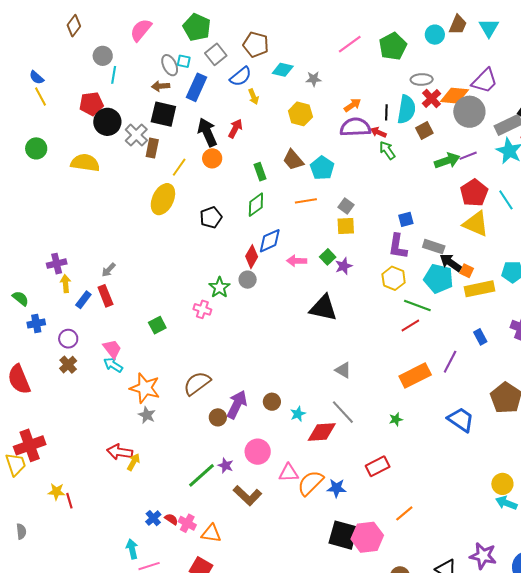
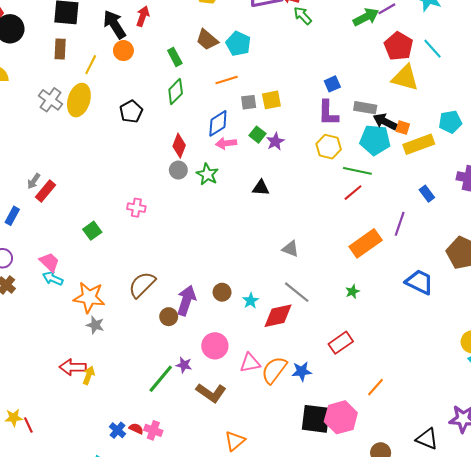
gray cross: (136, 135) -> (50, 100), moved
gray square: (346, 206) -> (249, 102), moved, turned -35
blue diamond: (270, 241) -> (218, 123), moved
green star: (219, 287) -> (207, 174), moved
red rectangle: (105, 296) -> (46, 191), moved, turned 70
black triangle: (323, 308) -> (261, 188), size x0.6
orange triangle: (211, 533) -> (235, 441), moved, turned -40

